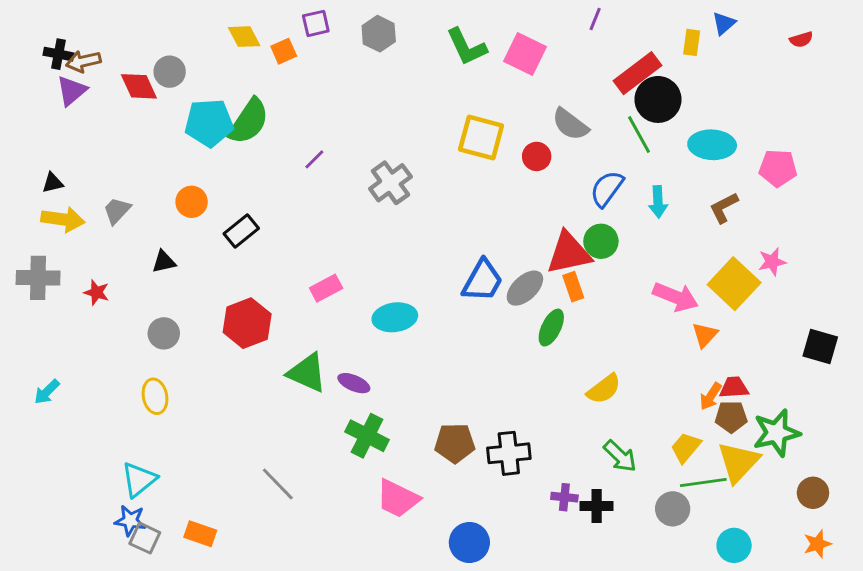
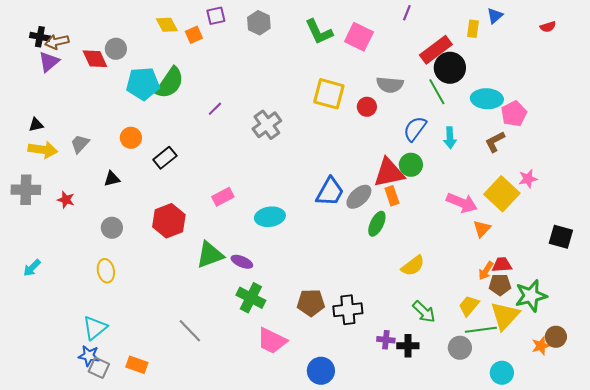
gray semicircle: (570, 124) -> (390, 85), turned -32
pink pentagon: (778, 168) -> (514, 114), moved, turned -30
green triangle: (307, 373) -> (210, 255), turned -44
orange star: (817, 544) -> (541, 346), moved

